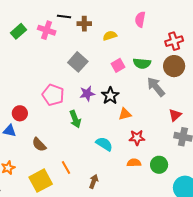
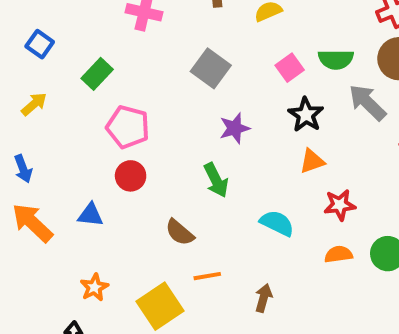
green rectangle: (19, 31) -> (97, 74), moved
pink pentagon: (53, 95) -> (128, 127), moved
black star: (110, 96) -> (306, 115), moved
red circle: (20, 113) -> (131, 176), moved
brown semicircle: (39, 145) -> (180, 232), moved
orange line: (66, 167) -> (207, 276), turned -64

